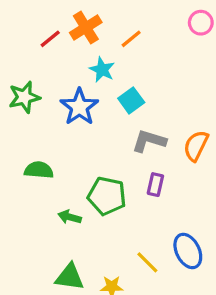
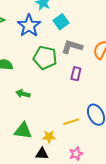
green pentagon: (107, 196) -> (45, 58), moved
yellow line: (147, 262) -> (71, 122), turned -63

